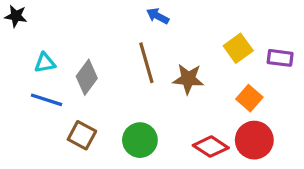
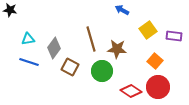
blue arrow: (158, 16) -> (122, 10), moved
brown square: (82, 135) -> (70, 67), moved
green circle: (140, 140) -> (102, 71), moved

